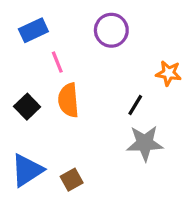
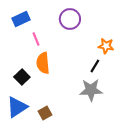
black line: (135, 105) -> (95, 66), moved
black square: (27, 107) -> (22, 77), moved

